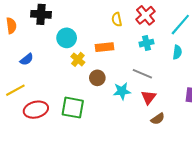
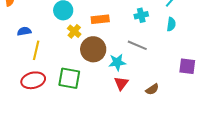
blue semicircle: (27, 59) -> (24, 31), turned -152
brown circle: (97, 78) -> (93, 49), size x1.6
yellow line: (15, 90) -> (36, 50), moved, turned -48
red triangle: (149, 97) -> (121, 83), moved

